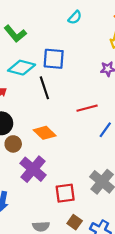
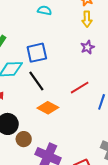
cyan semicircle: (75, 17) -> (44, 10), turned -104
orange diamond: (45, 133) -> (48, 108), moved

